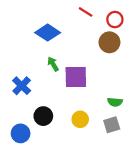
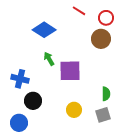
blue cross: (22, 86) -> (20, 79), turned -30
green semicircle: (115, 102) -> (106, 94), turned -96
black circle: (43, 116) -> (33, 101), moved

